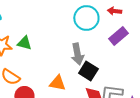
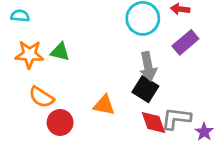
gray arrow: (77, 54) -> (148, 66), moved

